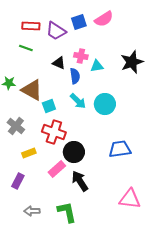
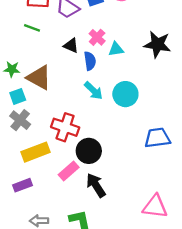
pink cross: (81, 56) -> (97, 37), turned 32
black star: (132, 62) -> (157, 44), turned 30
cyan square: (49, 106) -> (18, 96), moved
blue trapezoid: (120, 149) -> (157, 138), moved
yellow rectangle: (29, 153) -> (35, 152), size x1.6
purple rectangle: (18, 181) -> (22, 185), turned 42

